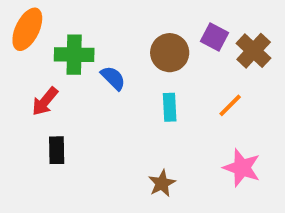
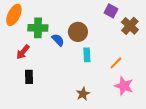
purple square: (215, 37) -> (111, 11), moved
brown circle: (170, 53) -> (78, 32), moved
orange line: (230, 105) -> (116, 63), moved

